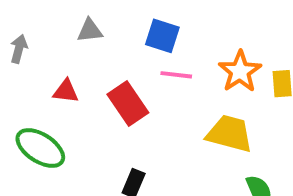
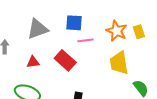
gray triangle: (90, 30) -> (37, 29), size x1.6
yellow trapezoid: (230, 134) -> (119, 63), turned -100

